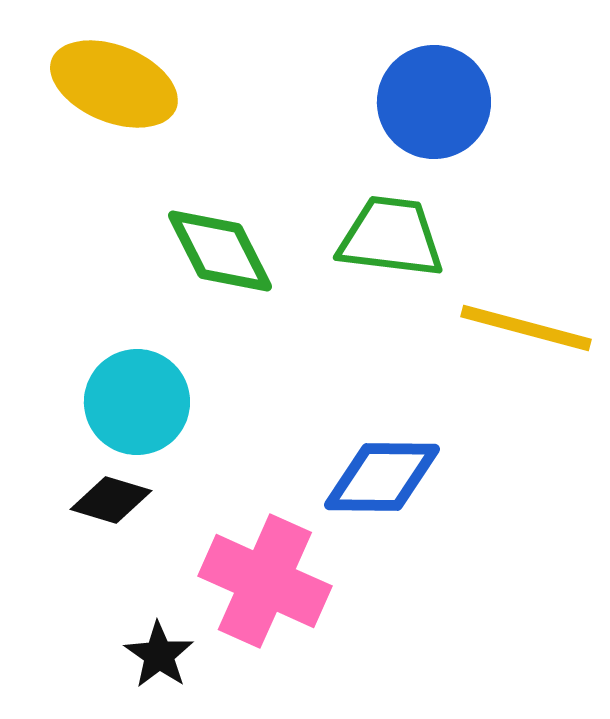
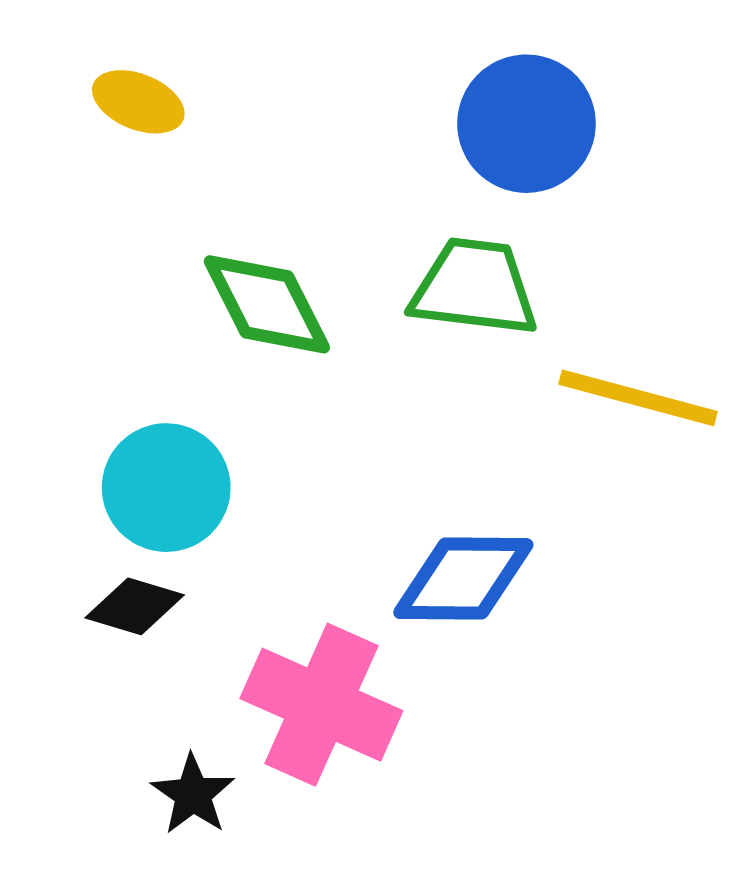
yellow ellipse: (114, 84) -> (138, 102), size x0.6

